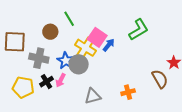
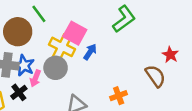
brown circle: (50, 32) -> (18, 32), size x1.5
blue arrow: (109, 45) -> (90, 52), moved
blue star: (66, 61) -> (24, 65), moved
pink arrow: (61, 80) -> (35, 78), moved

